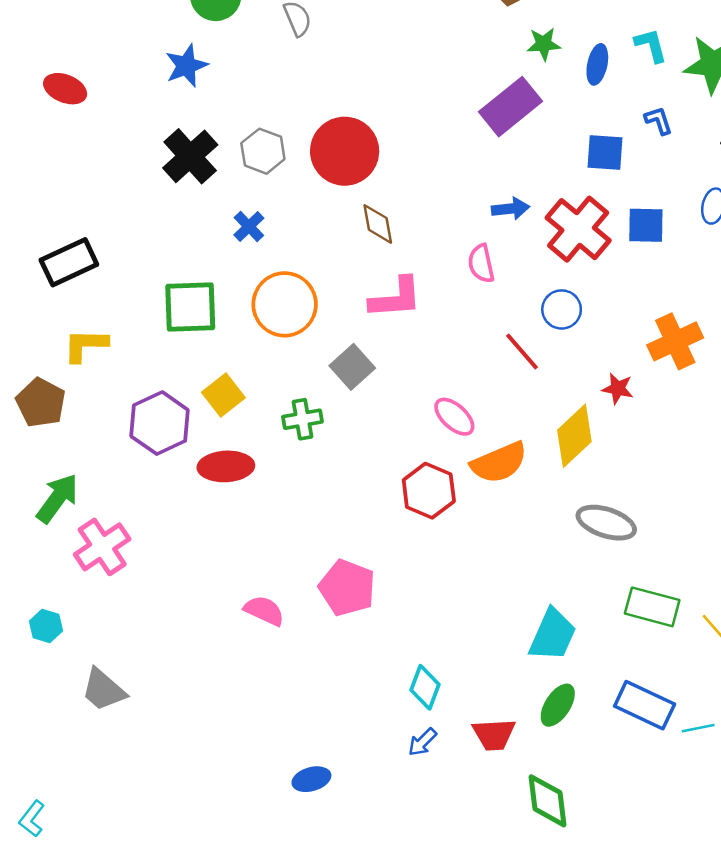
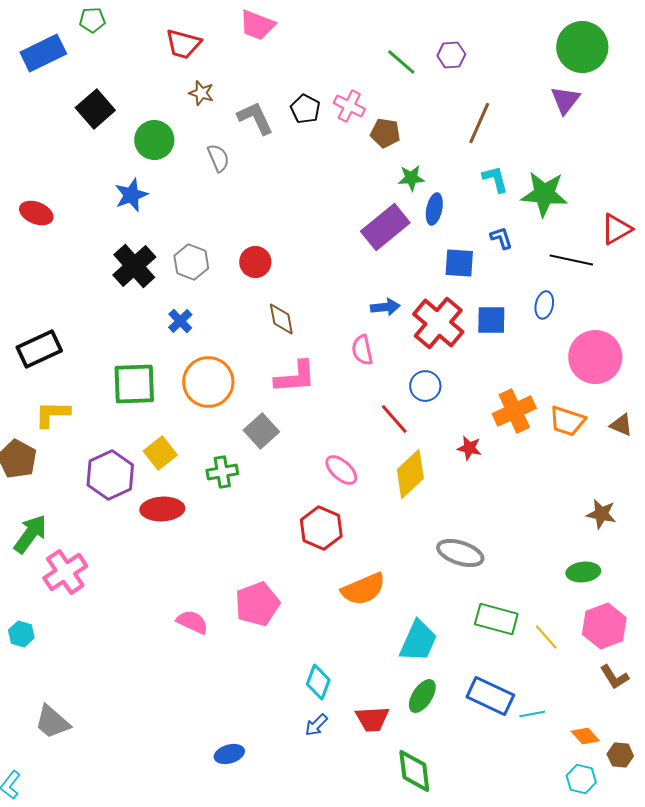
blue ellipse: (597, 64) -> (434, 209), moved
red circle: (345, 151) -> (255, 262), size x0.6
yellow diamond: (574, 436) -> (410, 474), moved
orange semicircle: (499, 463) -> (363, 589), moved
pink pentagon: (347, 588) -> (257, 604), turned 30
gray trapezoid: (103, 690) -> (52, 722), moved

